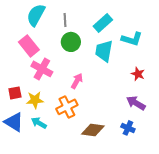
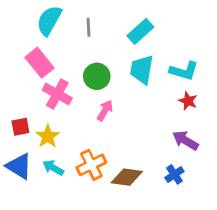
cyan L-shape: (132, 39) -> (184, 71), moved
green circle: (71, 42) -> (97, 76), moved
yellow star: (35, 100) -> (48, 136), turned -30
orange cross: (67, 107) -> (91, 165), moved
blue cross: (128, 128) -> (174, 174), turned 32

